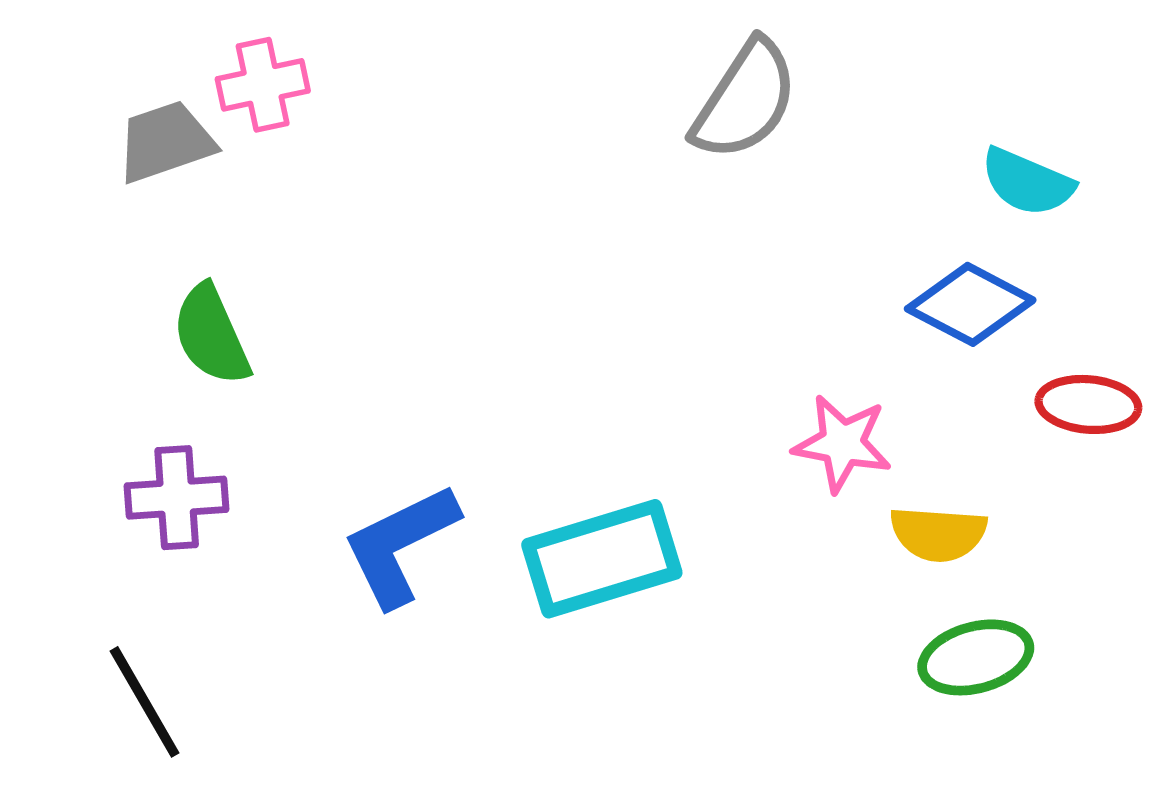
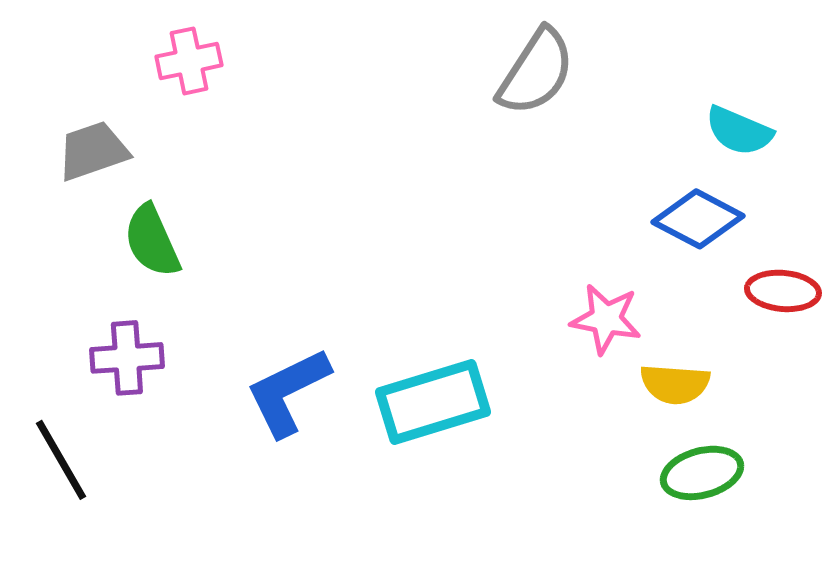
gray trapezoid: (165, 142) -> (93, 151), moved
black line: (145, 702) -> (61, 460), moved

